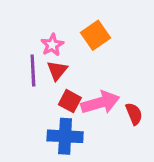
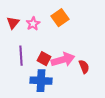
purple line: (33, 71) -> (21, 56), moved
red triangle: (57, 71) -> (13, 23), moved

